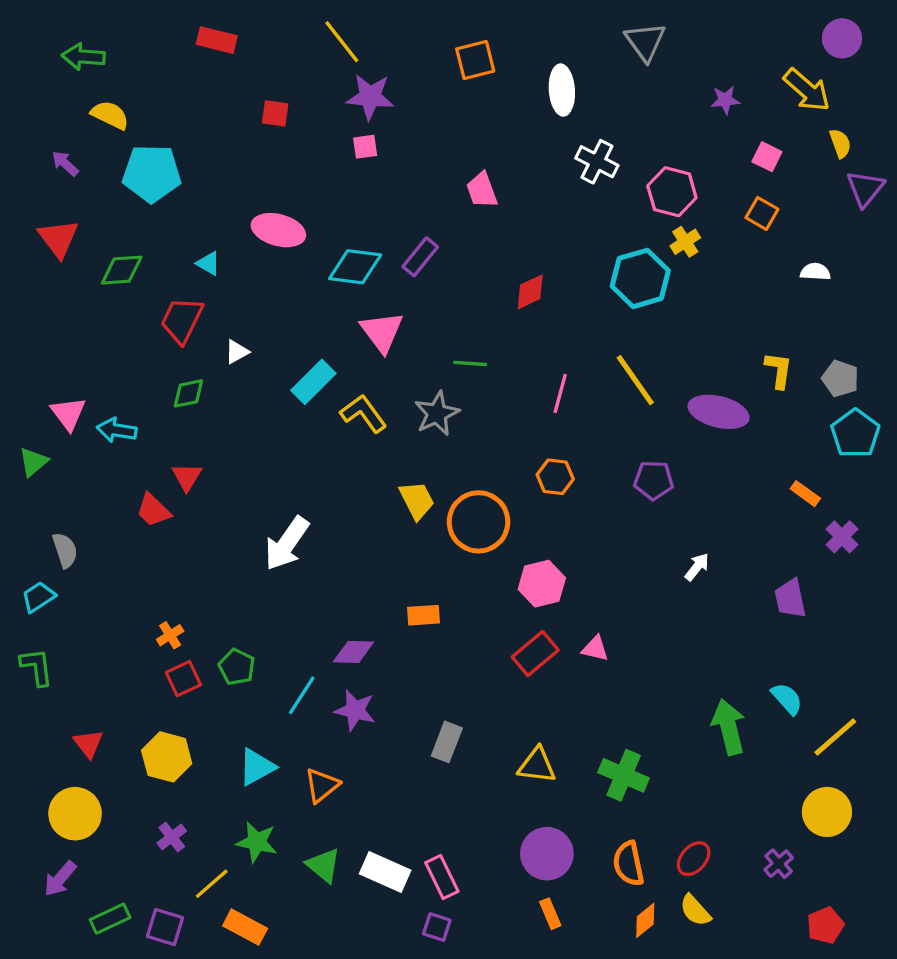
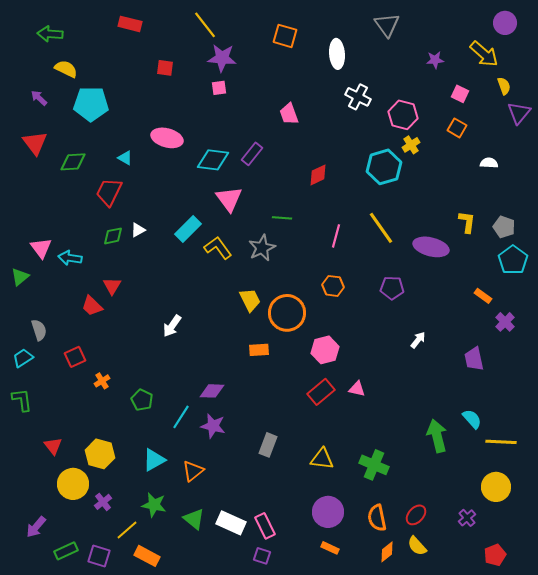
orange square: (475, 60) -> (285, 36), turned 30
white triangle: (237, 352) -> (138, 230), moved
white arrow: (287, 544) -> (172, 326), size x0.7
orange rectangle: (423, 615) -> (259, 350), moved
red square: (183, 679) -> (75, 357), moved
yellow line: (835, 737) -> (501, 442), turned 44
yellow circle: (75, 814) -> (73, 484), moved
orange rectangle: (550, 914) -> (330, 548), turned -42

